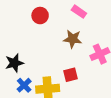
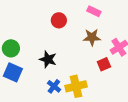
black star: (14, 63) -> (48, 59), moved, turned -30
red square: (70, 75) -> (104, 64), moved

